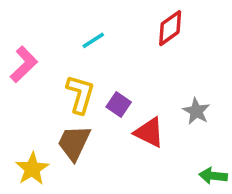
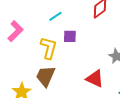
purple square: (119, 104) -> (70, 36), moved, turned -32
red triangle: (149, 132) -> (95, 79), moved

